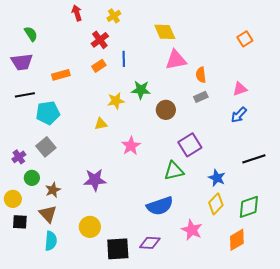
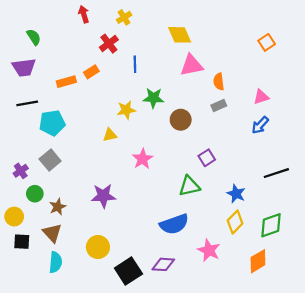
orange rectangle: (99, 66) -> (91, 72), moved
purple square: (190, 145) -> (207, 158), size x0.7
black square: (118, 249) -> (128, 271), turned -30

